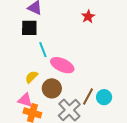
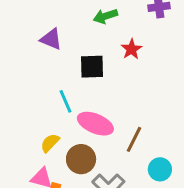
black square: (29, 28) -> (92, 67), moved
brown line: (88, 97) -> (134, 139), moved

